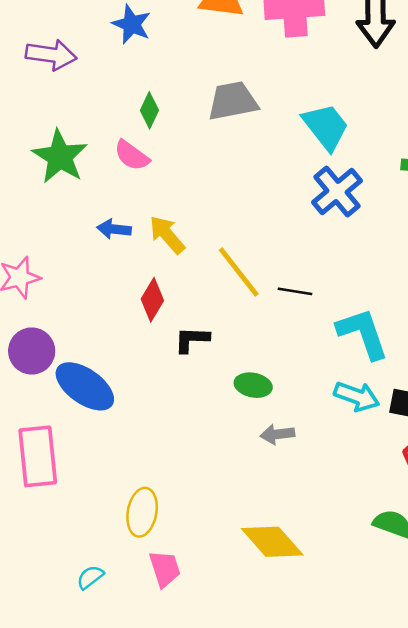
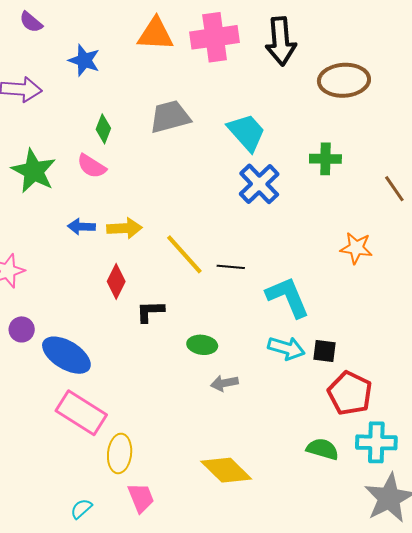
yellow arrow: (167, 235) -> (124, 228), turned 132
purple circle: (32, 351) -> (22, 329), size x0.7
pink rectangle: (38, 456) -> (81, 413), moved, turned -48

